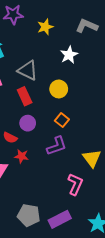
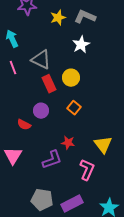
gray L-shape: (87, 26) -> (85, 17), moved
red rectangle: (25, 96) -> (49, 84), moved
purple L-shape: (57, 146) -> (52, 160), moved
red star: (21, 156) -> (68, 143), moved

